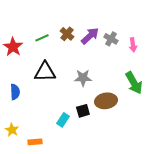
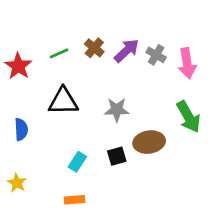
pink arrow: (133, 45) -> (187, 63), size x1.5
cyan rectangle: (63, 120) -> (77, 162), moved
orange rectangle: (35, 142) -> (75, 200), moved

